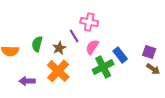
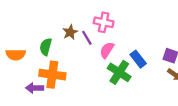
brown star: (59, 48) -> (70, 32), moved
green cross: (103, 67) -> (119, 72), turned -30
orange cross: (58, 71) -> (52, 75), moved, turned -35

